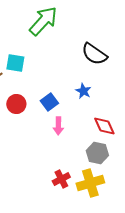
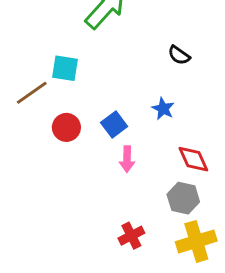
black semicircle: (94, 54) -> (179, 55), size x0.6
yellow cross: (90, 183) -> (196, 241), moved

